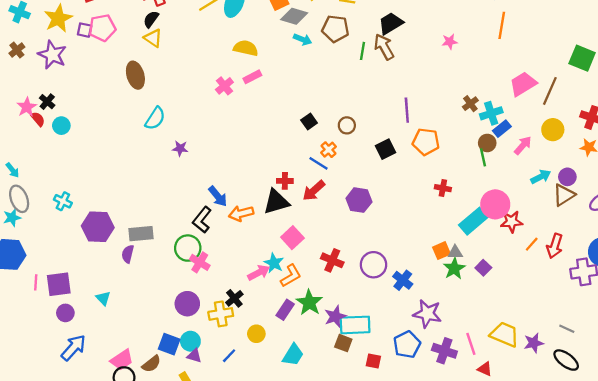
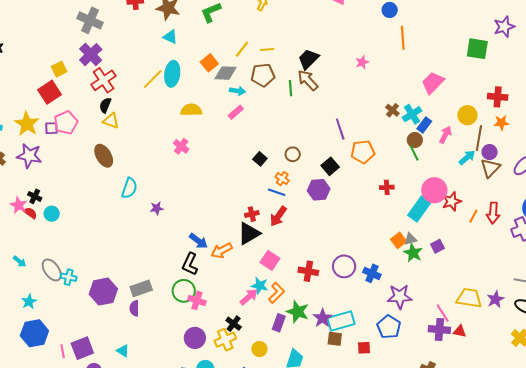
pink rectangle: (252, 77) -> (236, 112), moved
brown line: (550, 91) -> (479, 138), moved
gray ellipse: (19, 199) -> (52, 270), moved
purple hexagon: (359, 200) -> (319, 190), moved
purple square: (483, 268) -> (437, 246), turned 32
purple cross: (444, 351) -> (439, 329), moved

